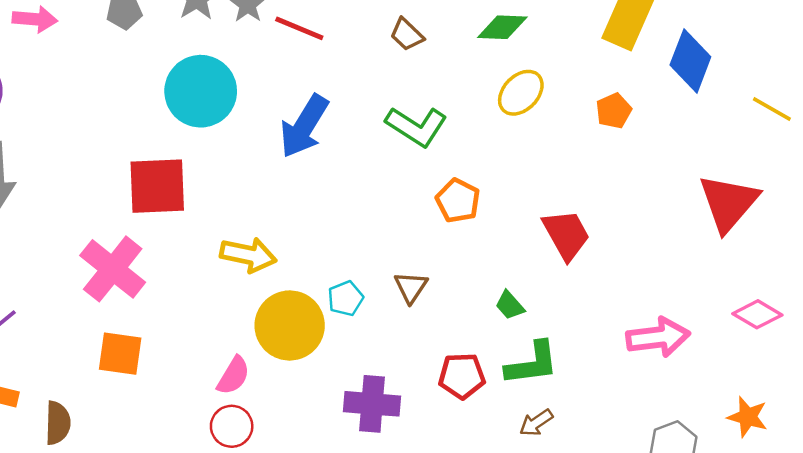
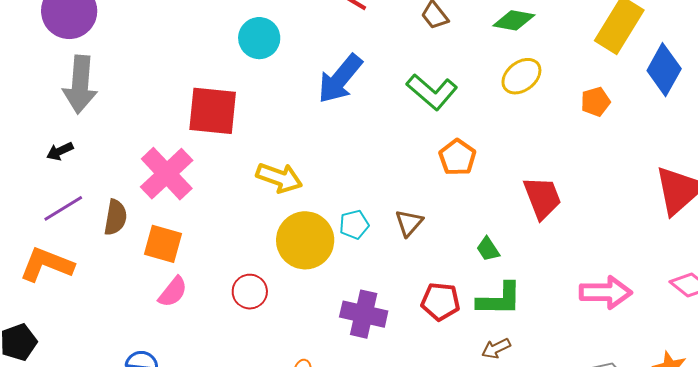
cyan circle: (201, 91) -> (259, 38), size x0.7
pink semicircle: (233, 376) -> (173, 292), moved
brown semicircle: (58, 423) -> (115, 217), moved
red circle: (232, 426) -> (250, 292), moved

